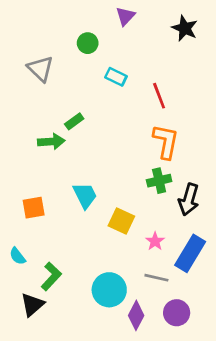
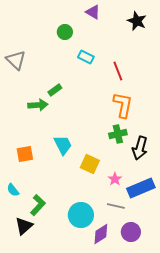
purple triangle: (125, 16) -> (93, 12), turned -42
gray triangle: (40, 69) -> (16, 60), moved
blue rectangle: (190, 253) -> (141, 188), turned 36
purple diamond: (136, 315) -> (101, 234), turned 30

